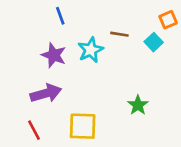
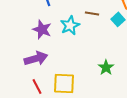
red line: (34, 130) -> (37, 86), moved

